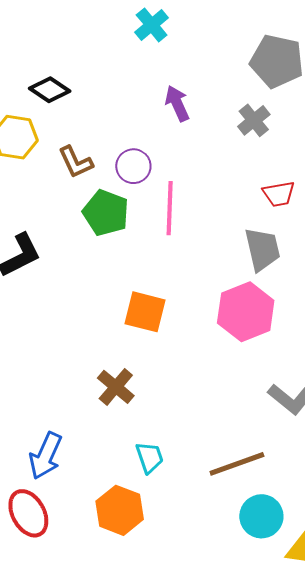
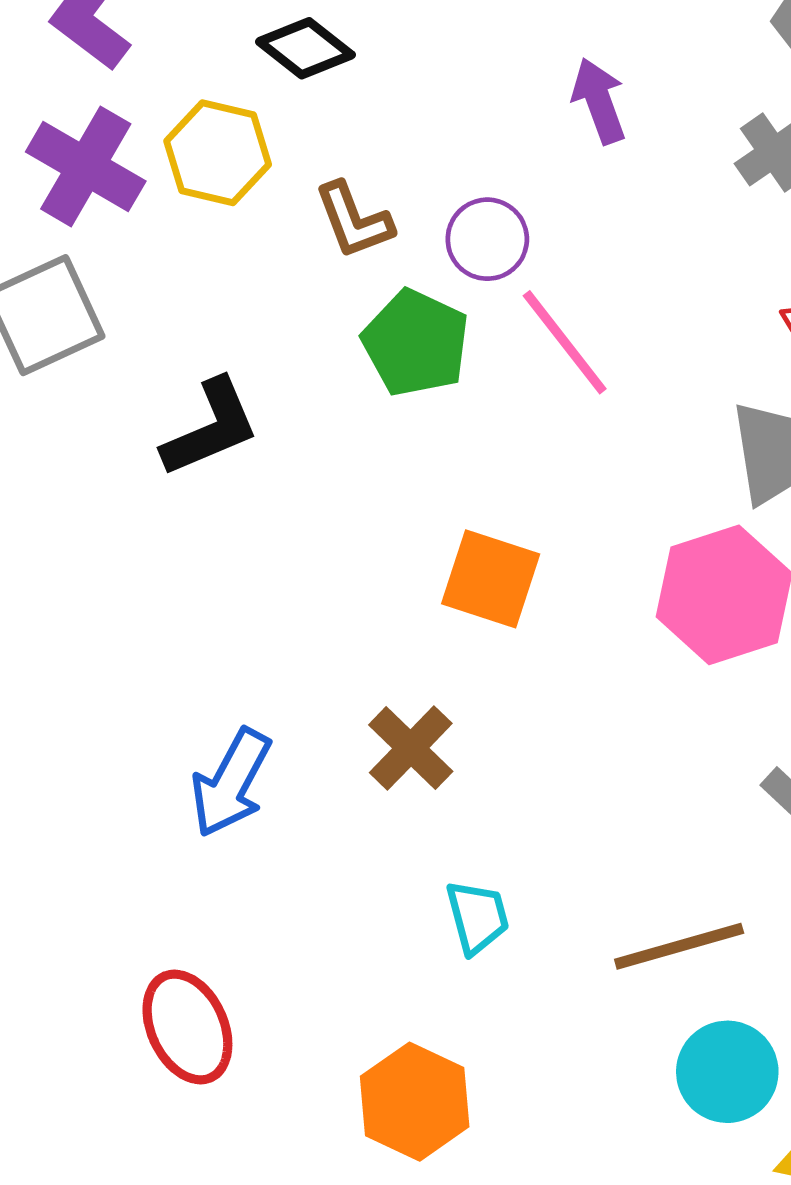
pink line: (170, 208) -> (565, 342), turned -44
blue arrow: (46, 456) -> (231, 783), moved
orange hexagon: (120, 510) -> (415, 1102), moved

